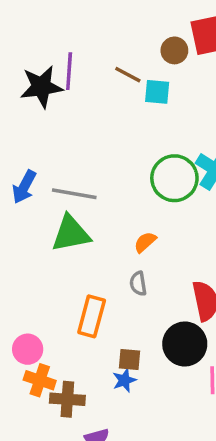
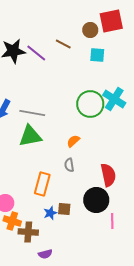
purple line: (69, 71) -> (36, 53), moved, turned -55
cyan square: (157, 92) -> (97, 55), moved
blue star: (124, 380) -> (50, 213), moved

